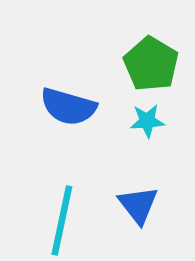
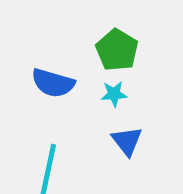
blue triangle: (138, 205) -> (127, 141), moved

